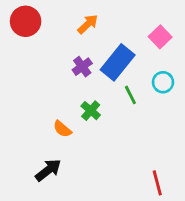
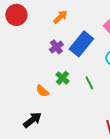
green line: (130, 95) -> (89, 83), moved

